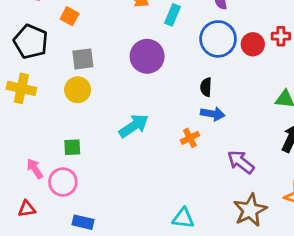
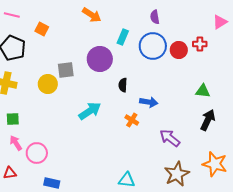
cyan rectangle: (173, 15) -> (123, 37), moved
gray square: (83, 59) -> (66, 70), moved
black semicircle: (206, 87) -> (123, 85), moved
orange cross: (190, 138) -> (132, 120), turned -32
green square: (72, 147) -> (13, 119), moved

